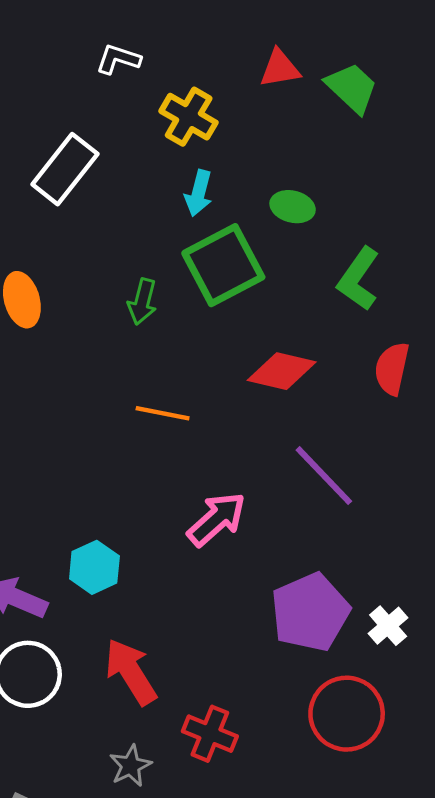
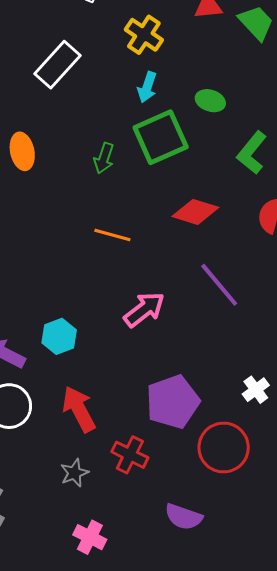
purple pentagon: (310, 612) -> (173, 402), moved

